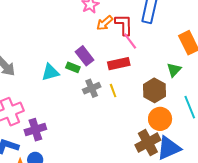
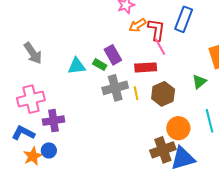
gray cross: (92, 88) -> (115, 88), size x1.4
brown hexagon: (154, 90) -> (163, 94), moved

